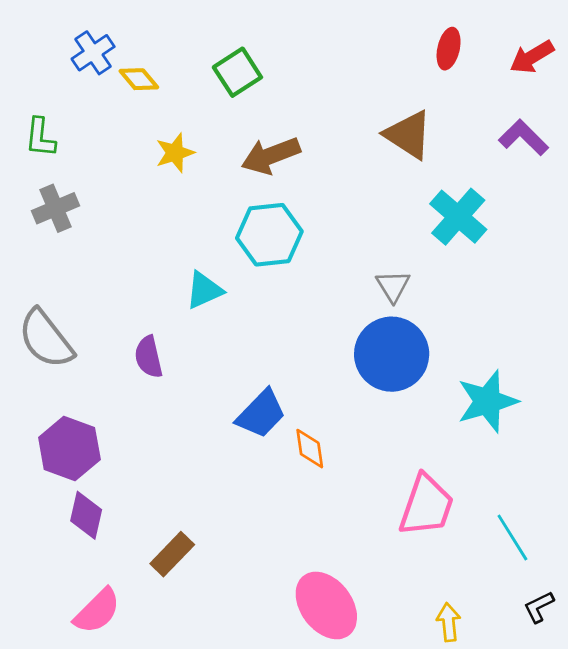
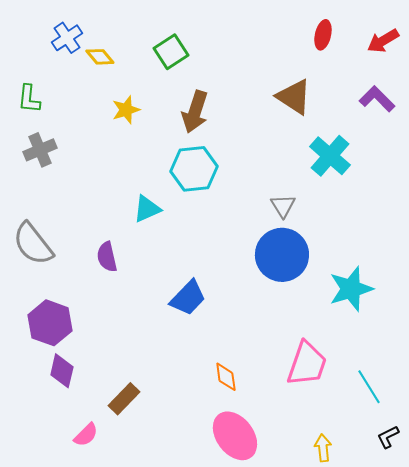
brown arrow: (271, 156) -> (195, 112), turned -51
orange diamond: (310, 449) -> (226, 377), moved
pink semicircle: (97, 611) -> (86, 435), moved, size x0.7

